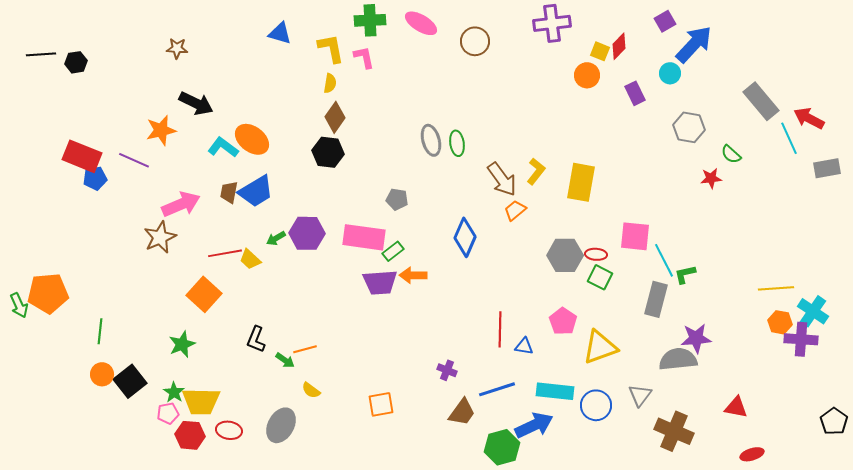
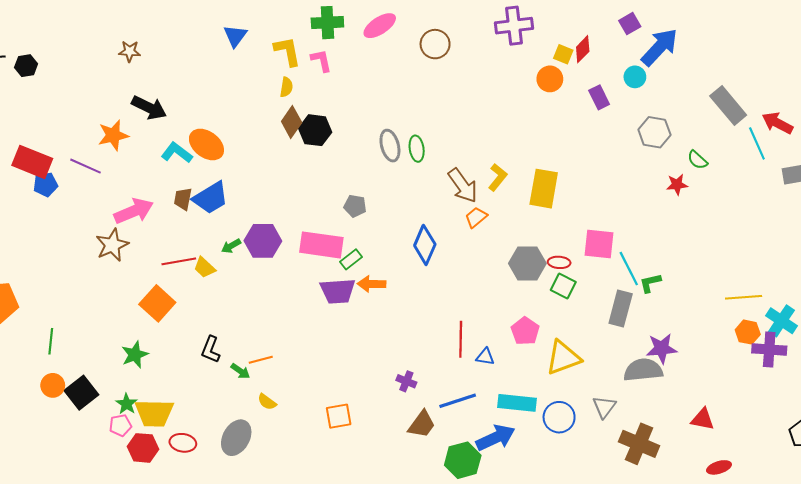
pink ellipse: (421, 23) -> (380, 26), turned -64
blue triangle: (280, 33) -> (235, 36), turned 50
black hexagon: (328, 152) -> (315, 130), moved

